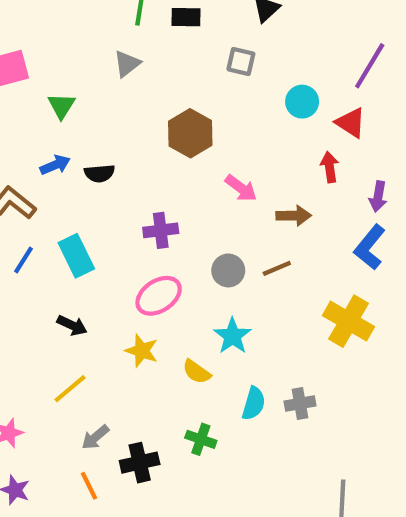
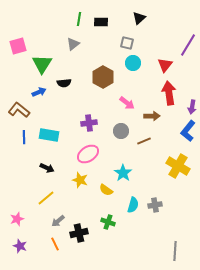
cyan circle: (302, 102) -> (133, 63), moved
green triangle: (62, 106) -> (42, 64), size x1.5
red triangle: (351, 123) -> (165, 65), moved, turned 35
red arrow: (330, 167) -> (169, 93), size x1.6
black semicircle: (99, 173) -> (64, 83), moved
cyan rectangle: (76, 256) -> (49, 135), turned -54
blue line: (24, 260) -> (24, 137), turned -32
gray circle: (228, 270) -> (121, 131), moved

